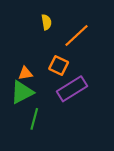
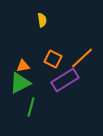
orange line: (76, 35) -> (82, 58), moved

